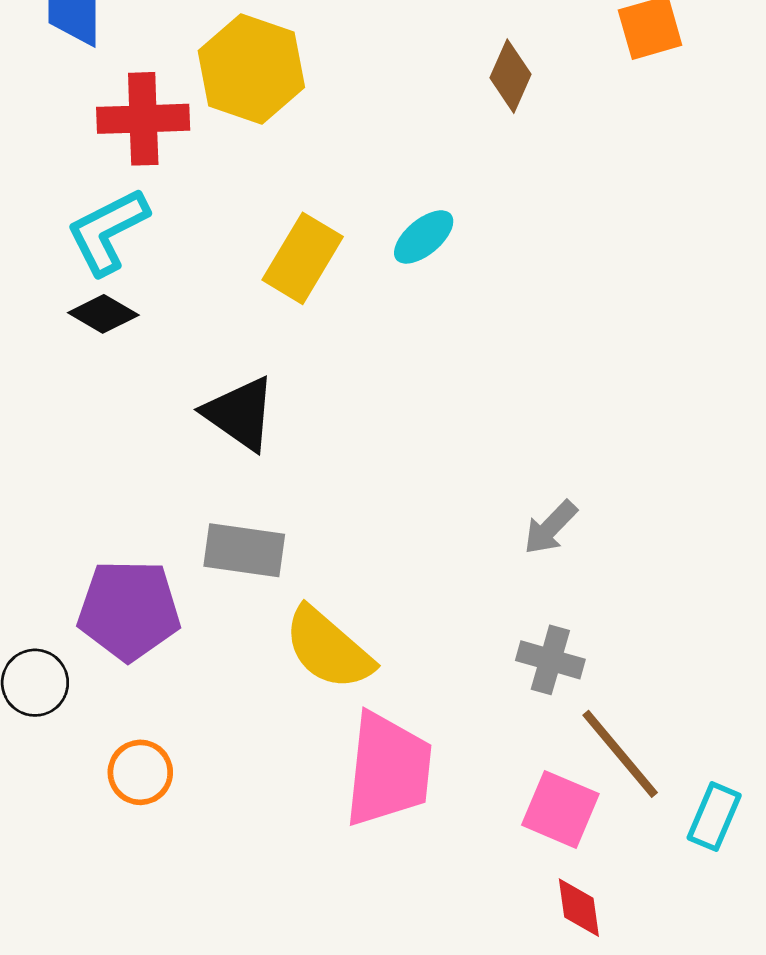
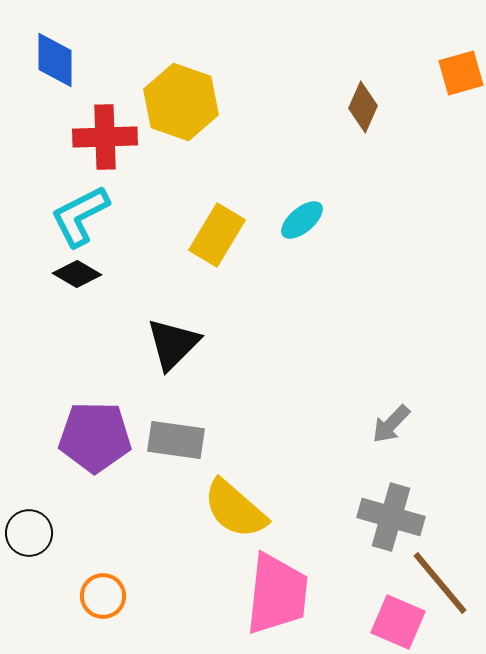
black triangle: (240, 414) -> (173, 344), turned 40
purple pentagon: (129, 610) -> (95, 437), moved
gray cross: (550, 660) -> (391, 517), size x1.4

